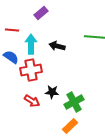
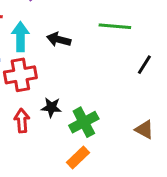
red arrow: (32, 101) -> (22, 121), turned -126

